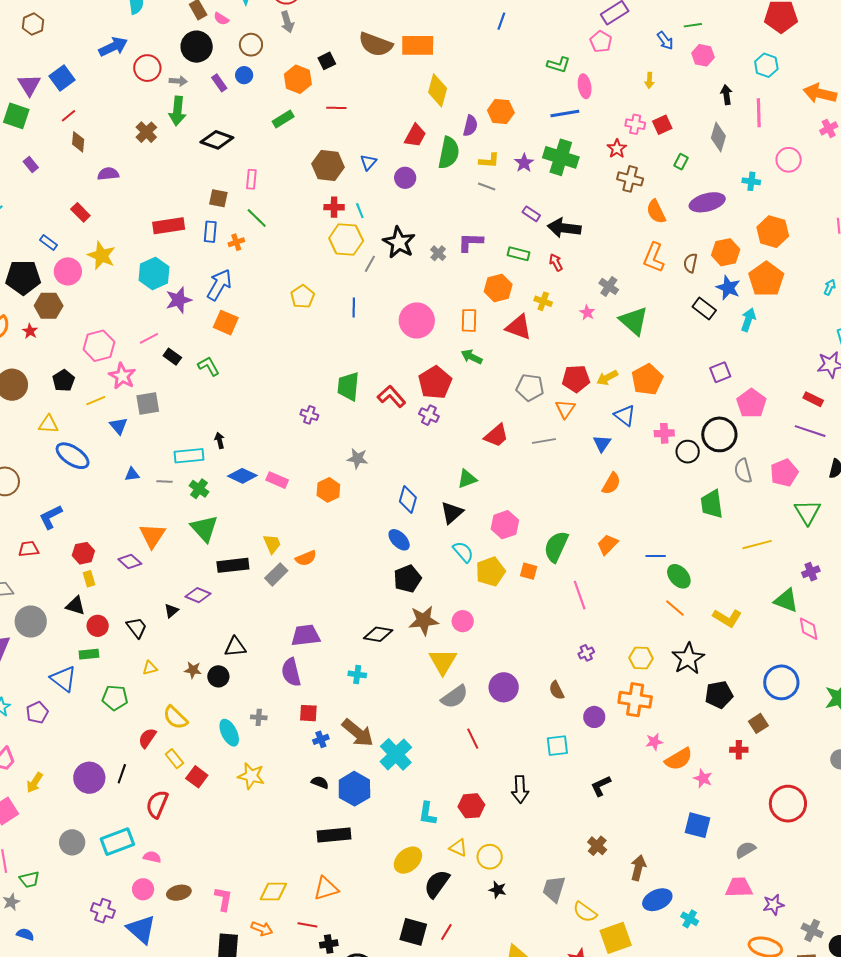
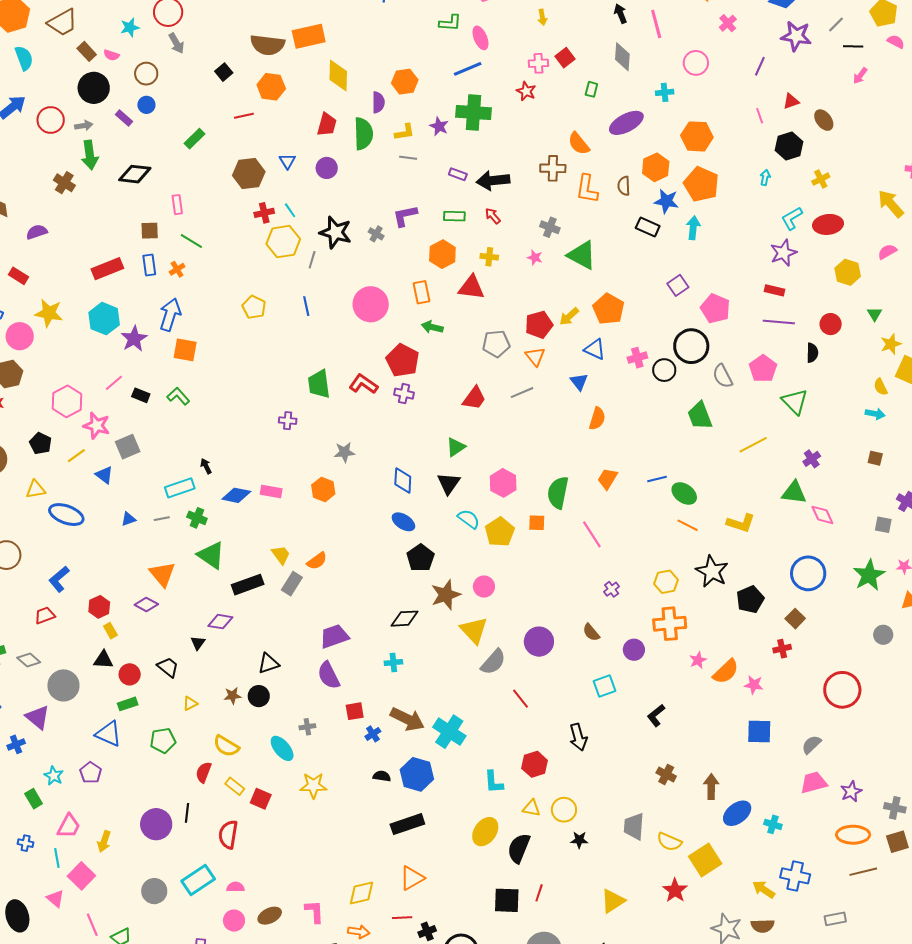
orange hexagon: (298, 79) -> (271, 87), moved
brown cross: (630, 179) -> (553, 168), moved

